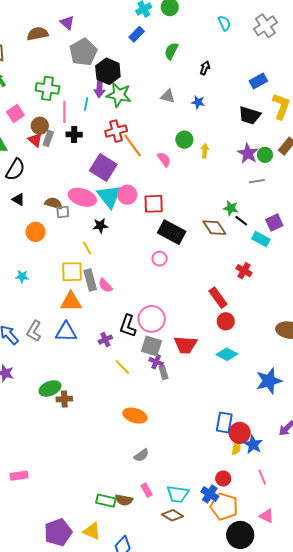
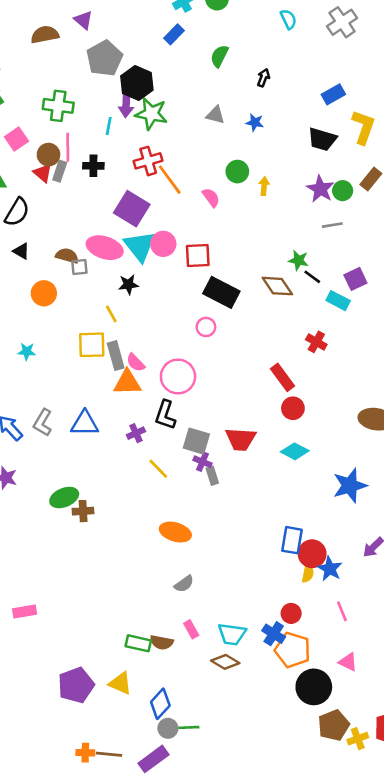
pink line: (64, 112) -> (68, 147), moved
orange triangle: (71, 302) -> (127, 383), moved
pink circle: (152, 319) -> (178, 376), moved

